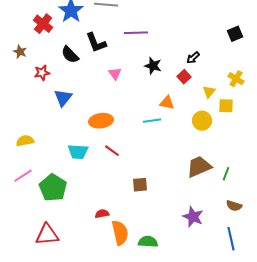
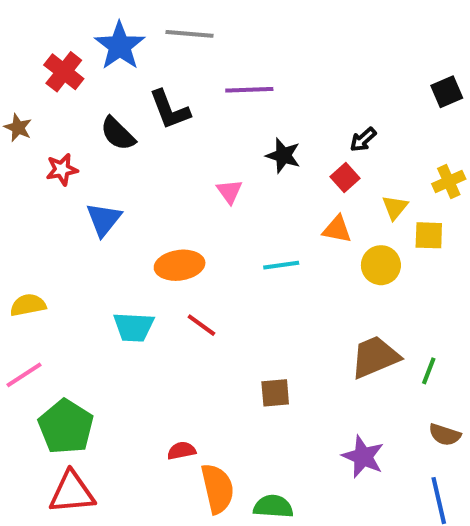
pink triangle: (115, 74) -> (229, 191), moved
yellow cross: (236, 79) -> (449, 181), turned 35
orange triangle: (167, 103) -> (337, 229), moved
brown square: (140, 185) -> (275, 393), moved
green pentagon: (53, 188) -> (66, 427), moved

